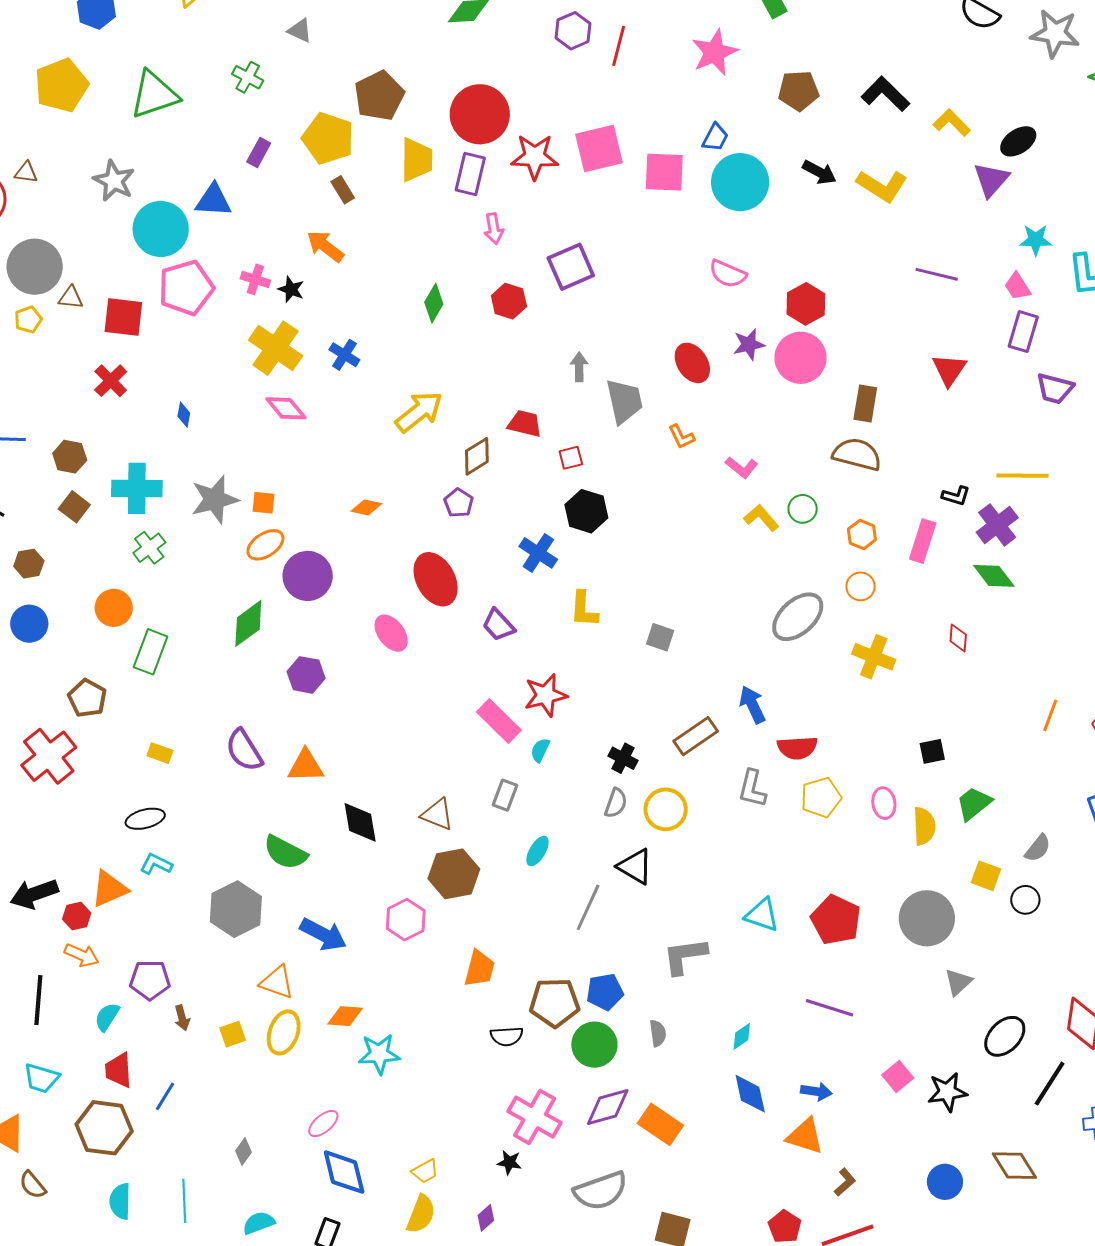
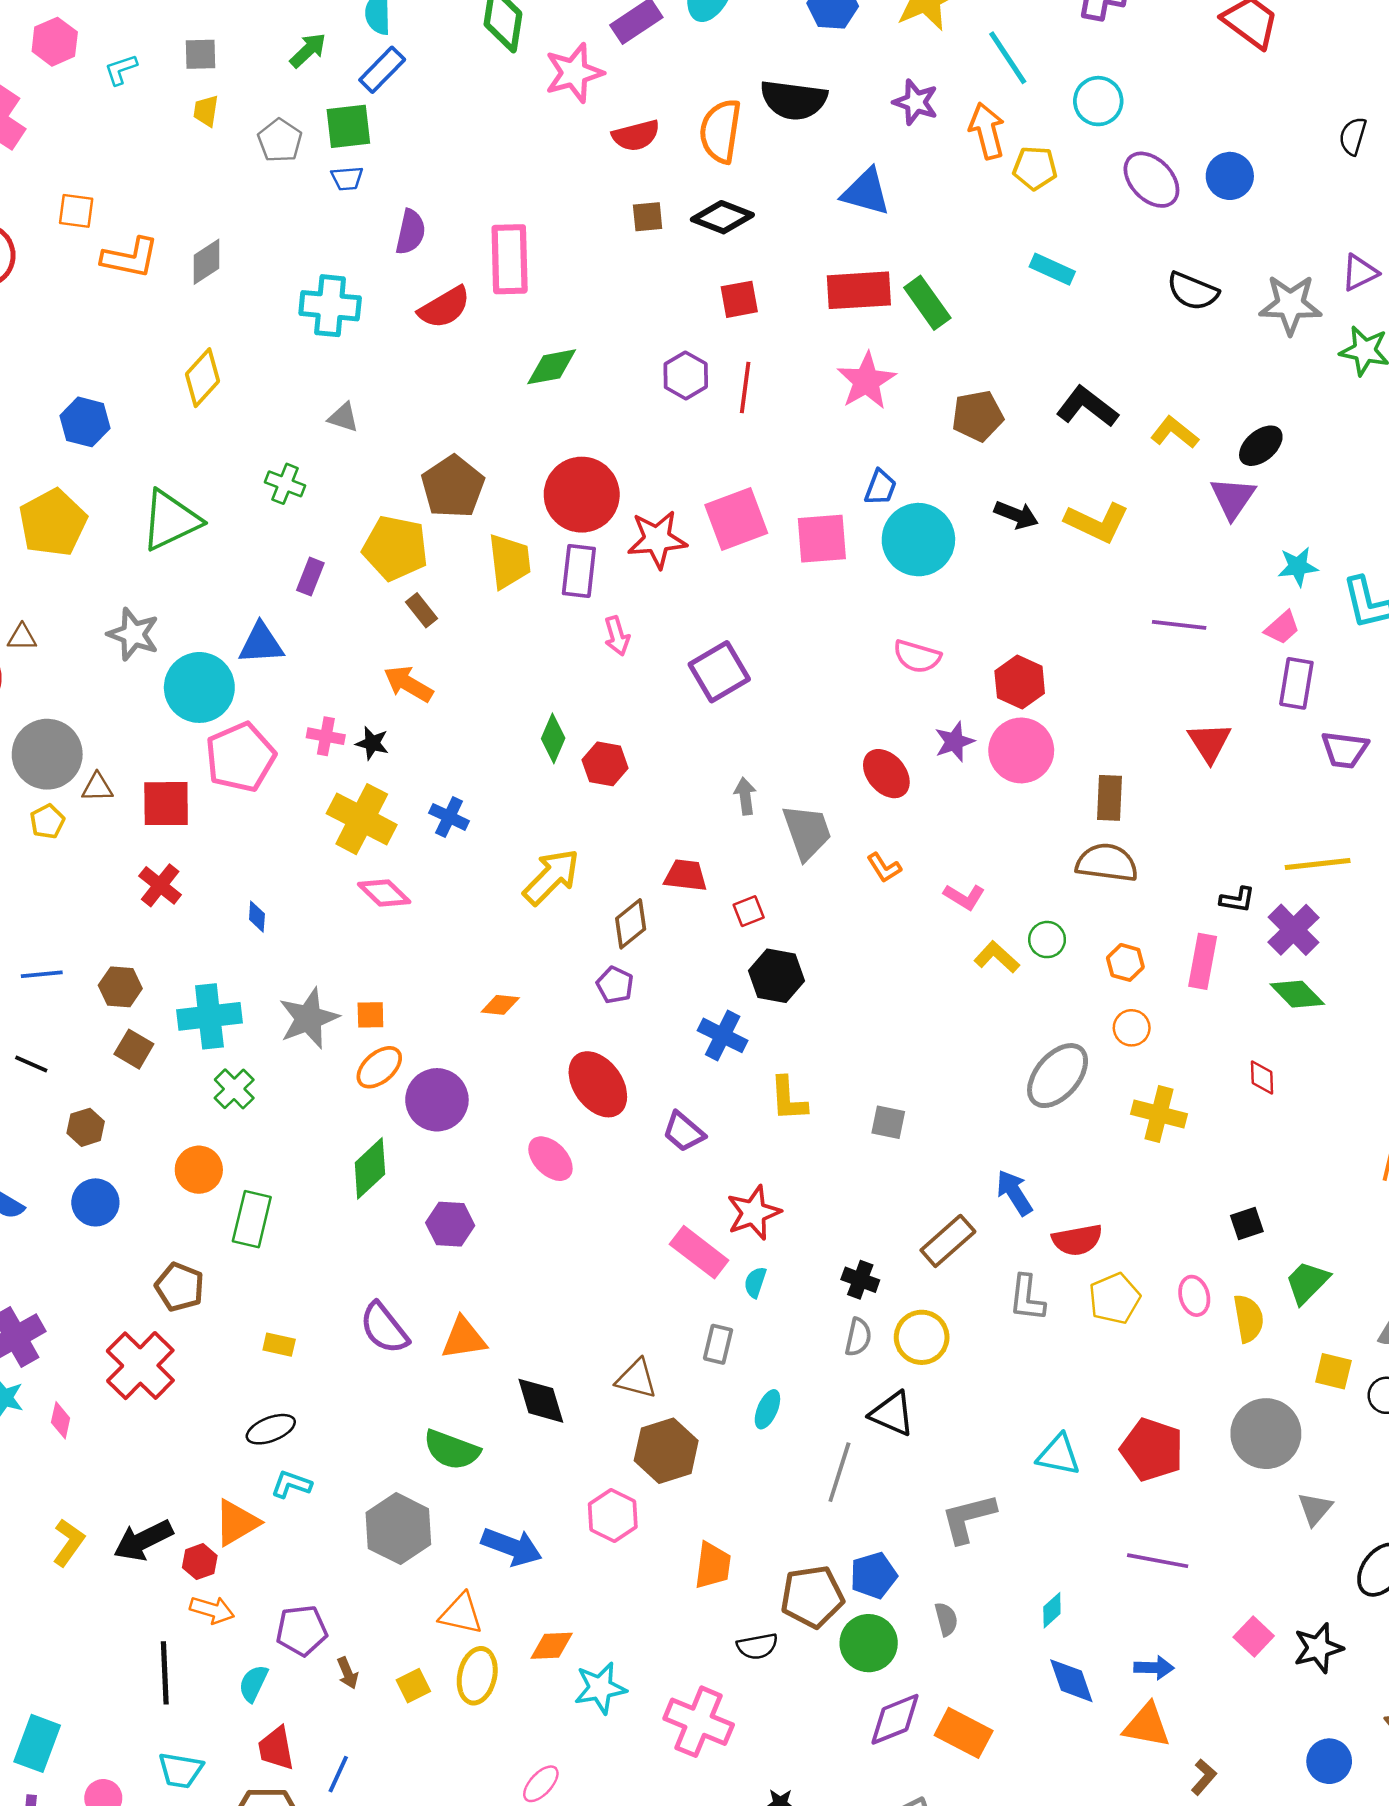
pink trapezoid: (1017, 286) -> (1282, 628), turned -92
red hexagon: (509, 301) -> (605, 764), moved
pink cross: (535, 1117) -> (699, 1722), moved

